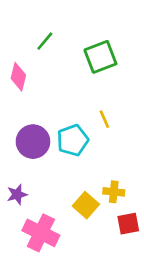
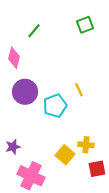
green square: (100, 57) -> (85, 25), moved, size x0.7
purple circle: (33, 142) -> (25, 92), moved

